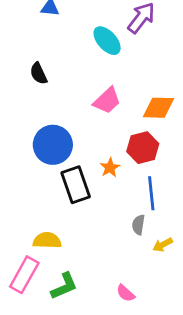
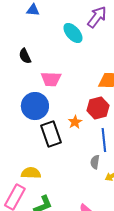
pink trapezoid: (107, 101) -> (51, 79), moved, turned 45

